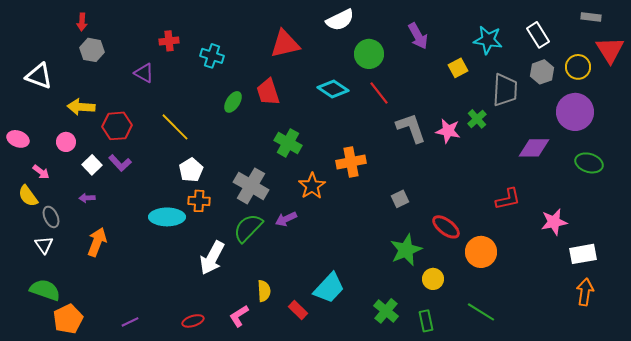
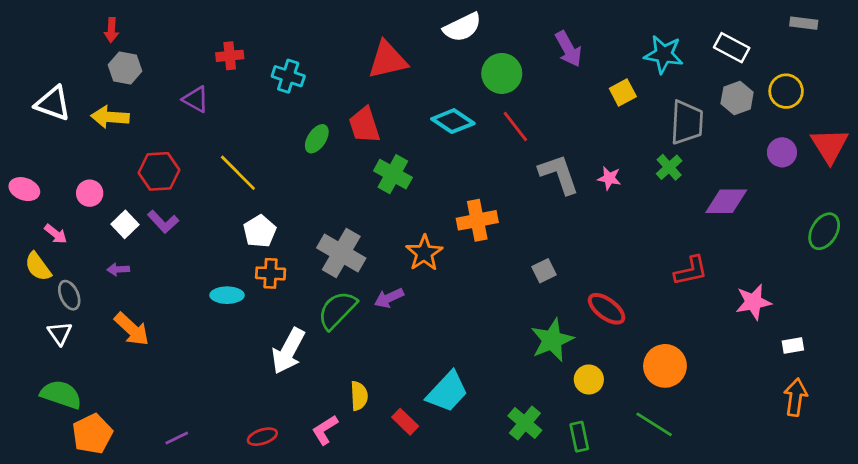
white rectangle: (538, 35) -> (732, 48), turned -30
red triangle: (610, 50) -> (830, 146), moved
yellow arrow: (81, 107) -> (110, 117), moved
purple circle: (575, 112) -> (782, 152), size x0.6
green cross: (477, 119) -> (669, 167), moved
pink star: (448, 131) -> (609, 178), size x0.7
green cross: (288, 143) -> (393, 174), moved
green ellipse: (589, 163) -> (824, 231), moved, turned -76
cyan ellipse: (167, 217) -> (227, 295), size x0.7
orange arrow: (97, 242) -> (132, 329), turned 112
orange circle: (481, 252) -> (665, 366), moved
white rectangle: (583, 254) -> (793, 345), size x0.6

